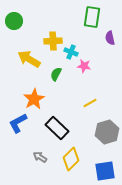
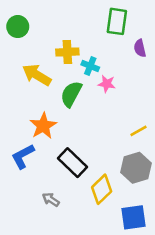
green semicircle: (56, 74) -> (71, 94), size x1.5
yellow line: (90, 103) -> (139, 131), moved
yellow diamond: (71, 159) -> (102, 189), moved

